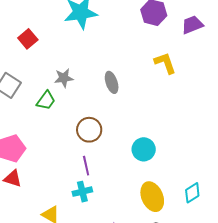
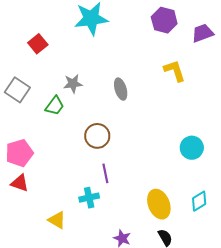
cyan circle: (144, 149) -> (192, 148), moved
purple line: (86, 166) -> (105, 173), moved

